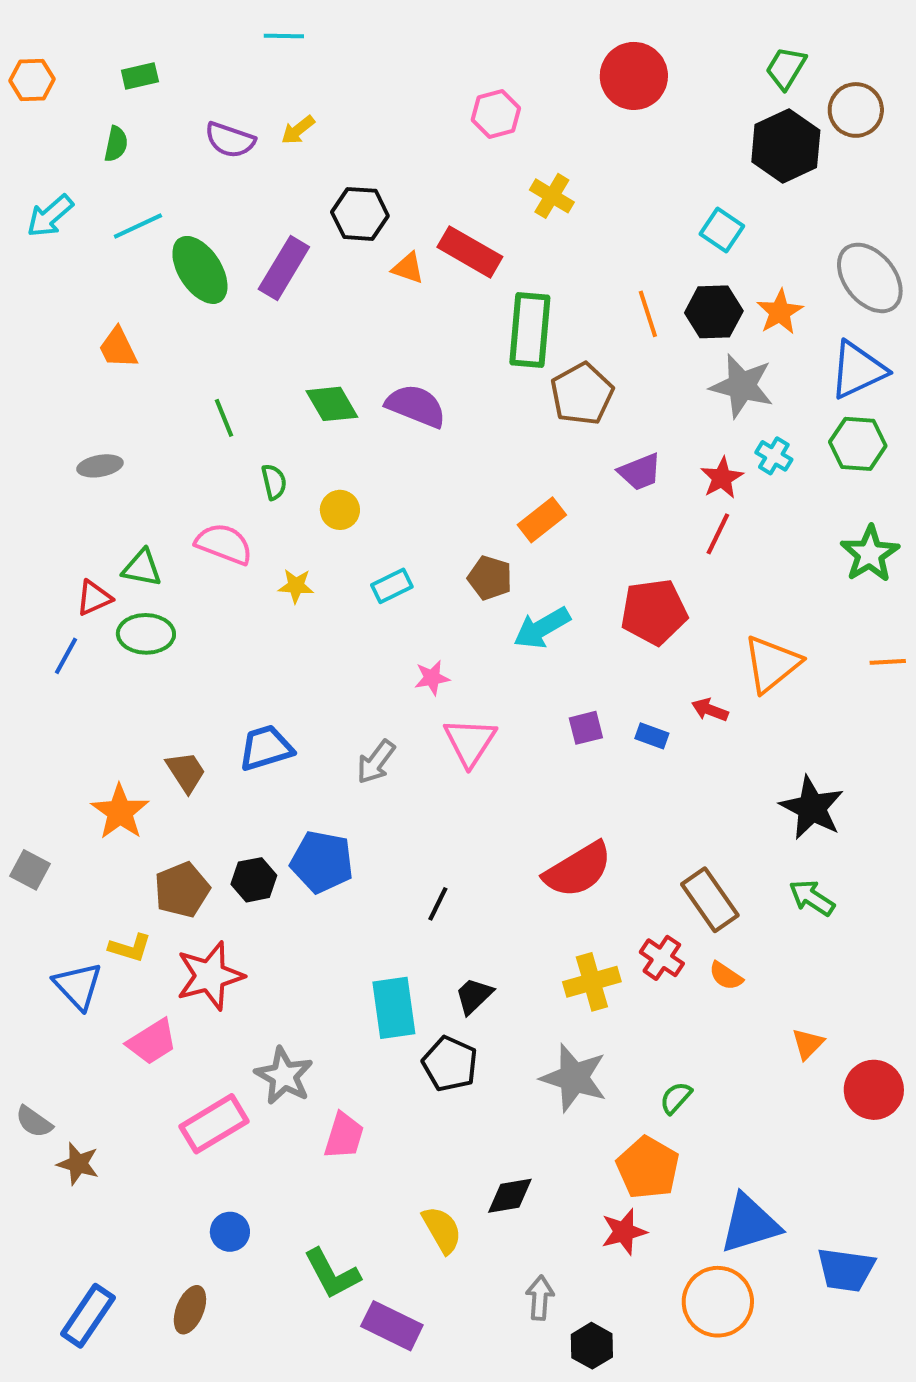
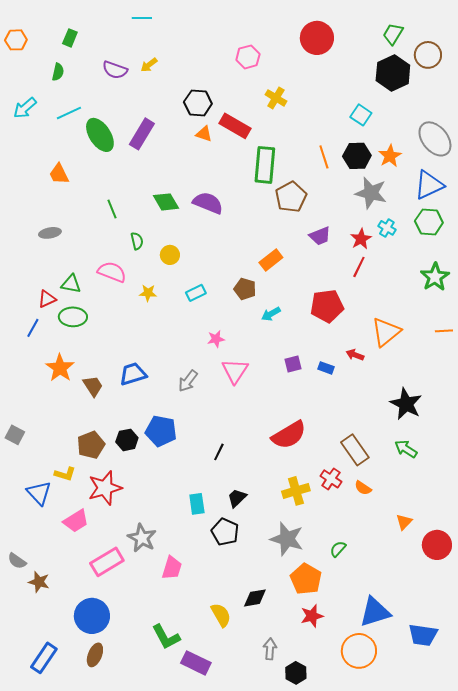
green rectangle: (140, 76) -> (70, 38), turned -54
black hexagon: (360, 214) -> (198, 103), moved
cyan arrow: (542, 628) -> (271, 314), size x0.7
orange star: (120, 812) -> (60, 368), moved
cyan rectangle: (394, 1008) -> (197, 504), size x0.7
orange pentagon: (648, 1168) -> (306, 579), moved
blue circle: (230, 1232) -> (92, 616), moved, size x1.8

